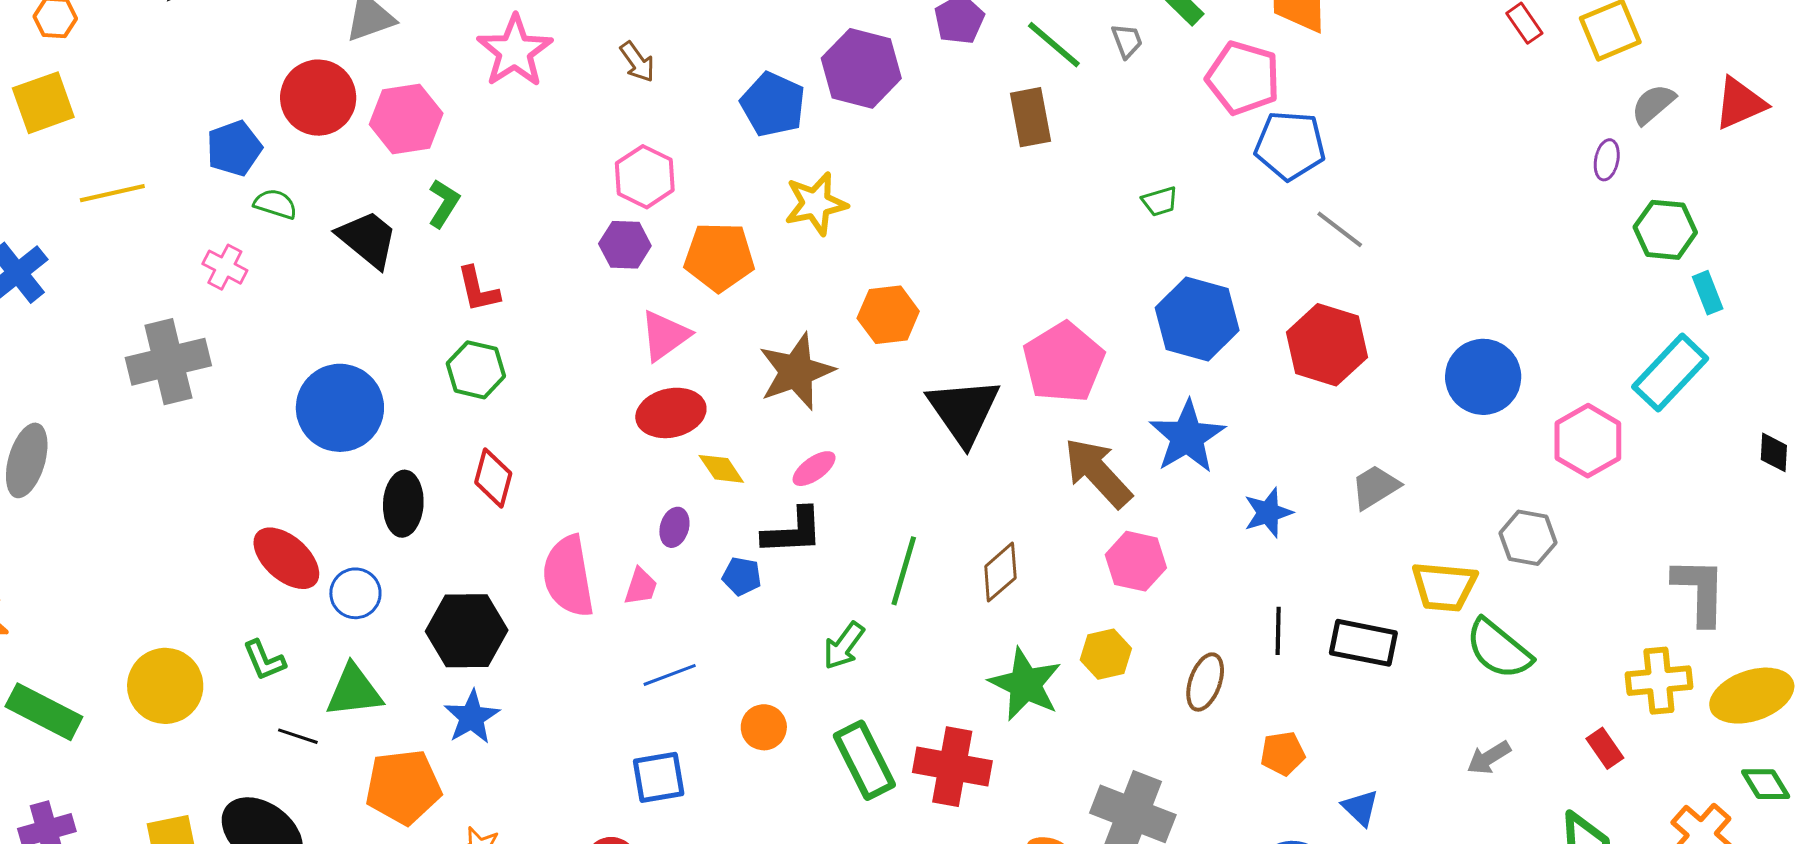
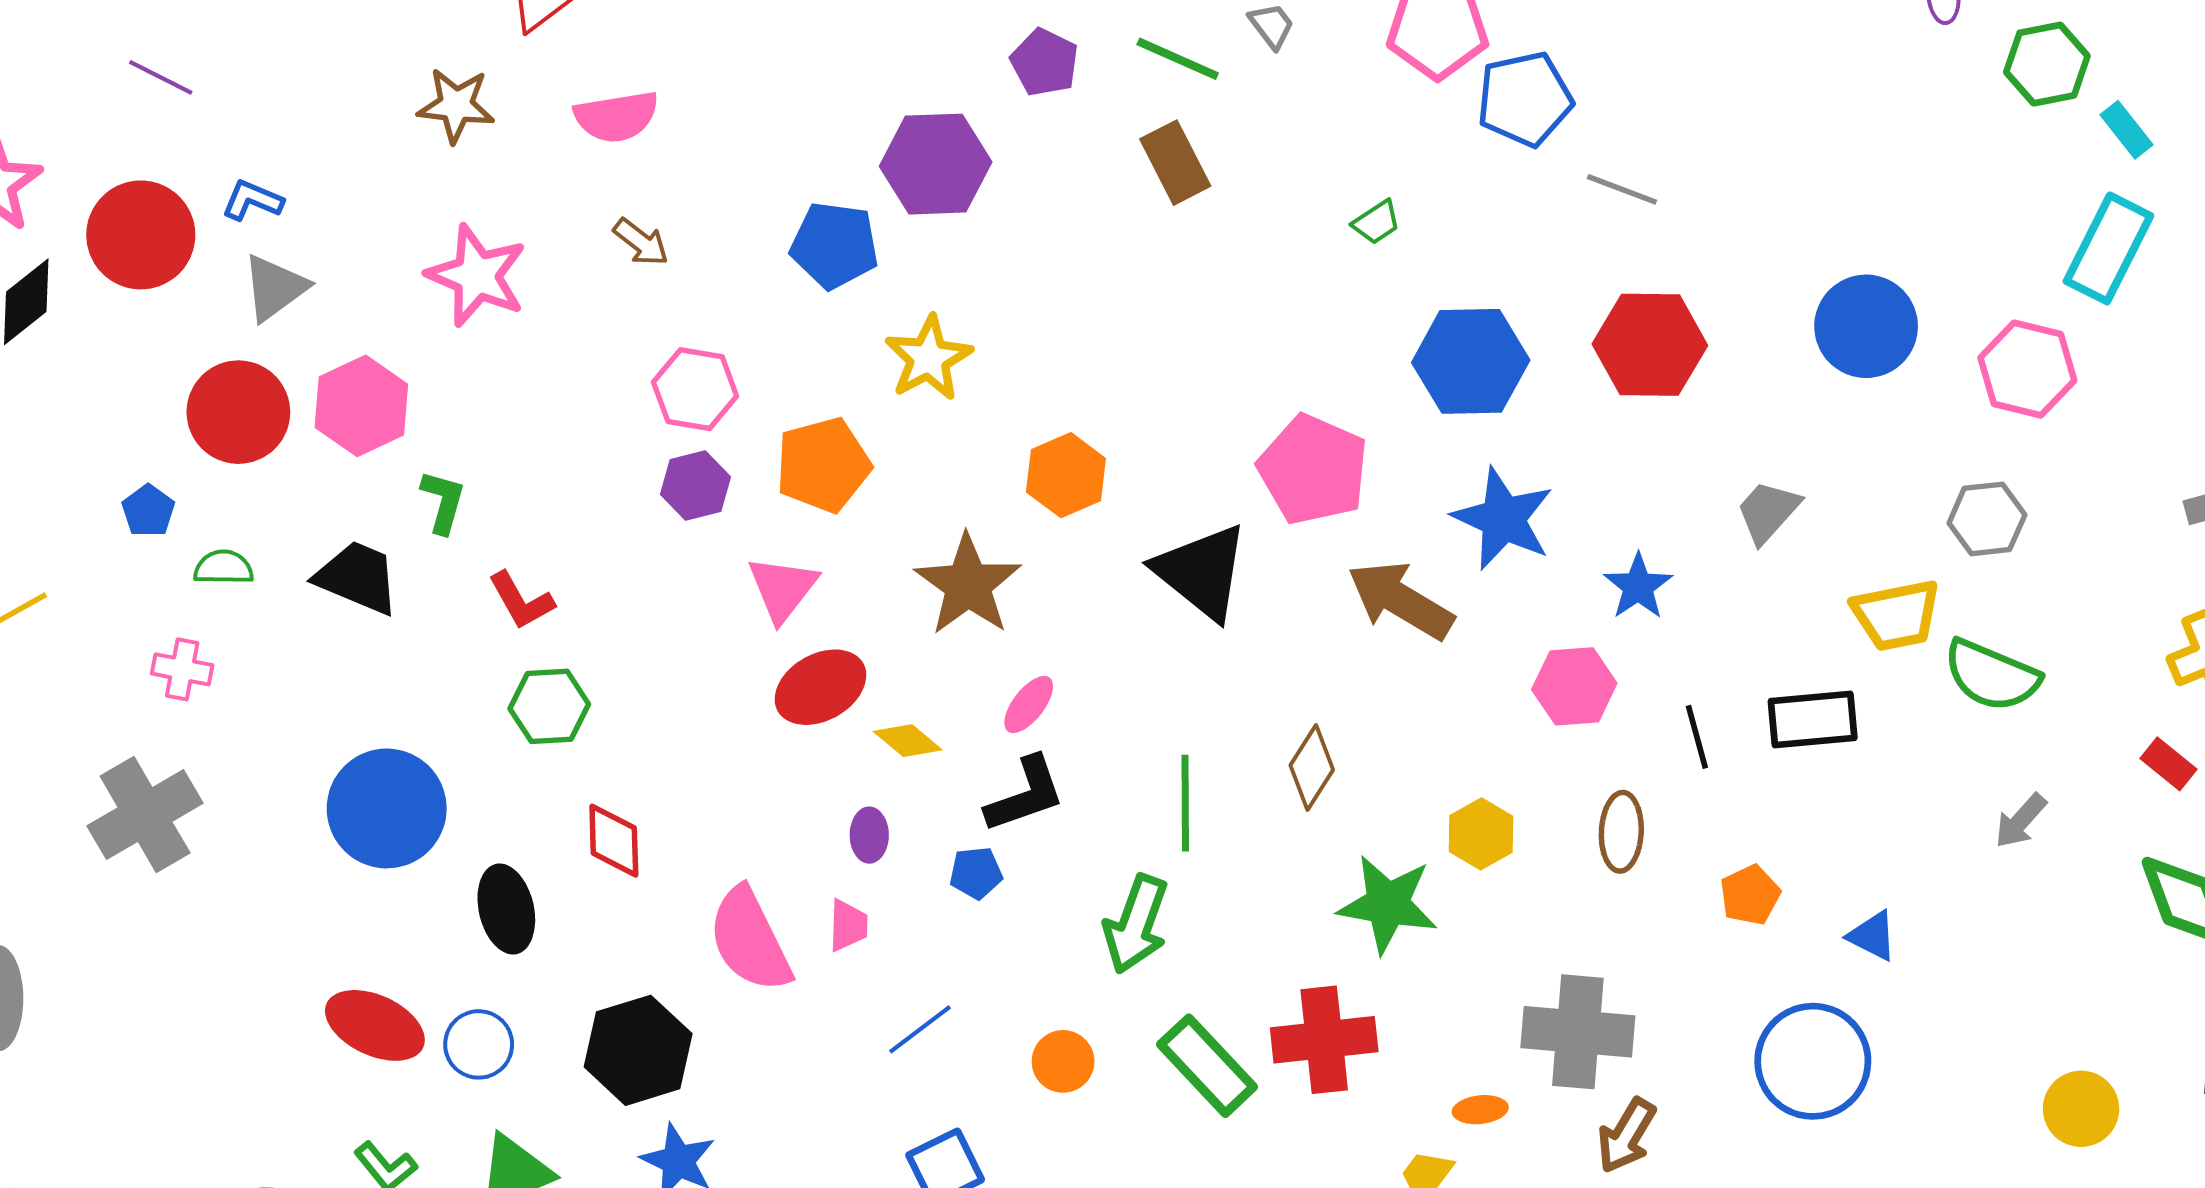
blue pentagon: (234, 148) -> (148, 511), size x0.7
pink hexagon: (1136, 561) -> (1574, 686), moved
green arrow: (844, 646) -> (1136, 924), size x1.4

